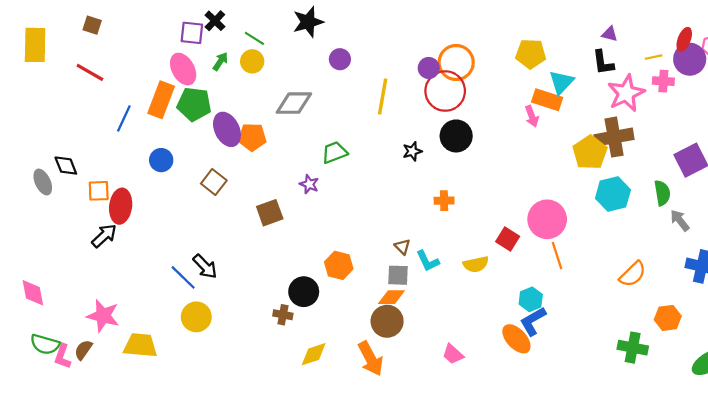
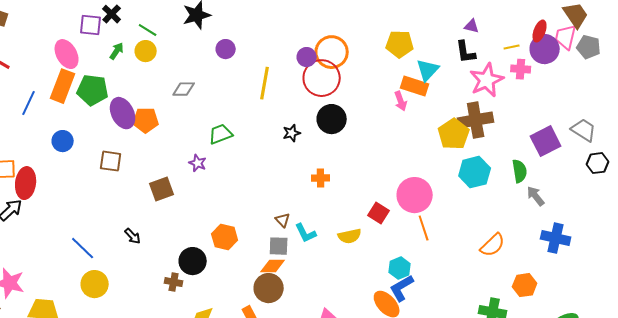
pink ellipse: (183, 69) -> (67, 54), moved
gray diamond: (294, 103) -> (184, 89), size x0.7
brown square: (214, 182) -> (111, 161), turned -30
black arrow: (205, 266) -> (133, 236), moved, size x0.7

